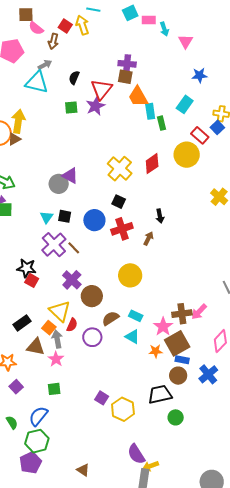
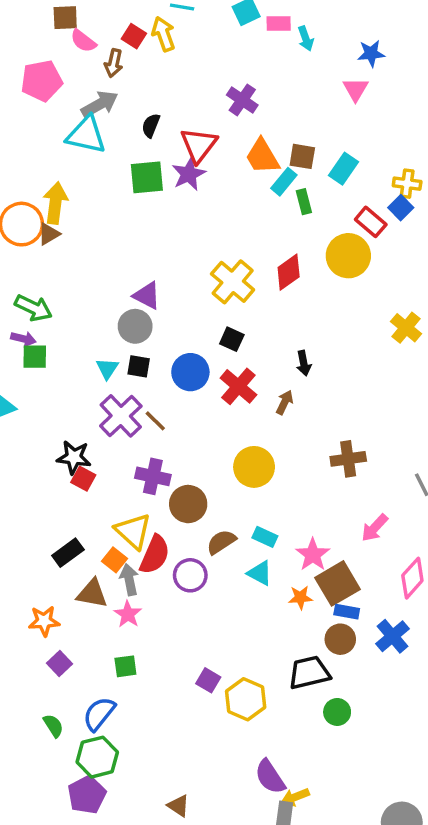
pink triangle: (186, 41) -> (356, 89), moved
purple cross: (127, 64) -> (242, 100), turned 30
gray arrow: (45, 65) -> (100, 104), size x1.5
blue star: (199, 75) -> (371, 53), moved
brown square: (125, 77) -> (302, 156), moved
green square: (71, 108) -> (147, 177), size x1.5
cyan rectangle: (150, 111) -> (284, 182), turned 49
gray circle: (59, 184) -> (135, 326), moved
red cross: (122, 229) -> (238, 386), turned -30
purple cross: (72, 280) -> (153, 476), turned -30
brown cross: (182, 314) -> (348, 459), moved
red semicircle: (72, 325) -> (155, 555), size x1.6

